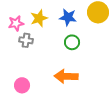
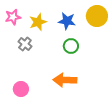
pink star: (16, 23) -> (13, 17), moved
gray cross: (26, 40) -> (25, 44), turned 32

